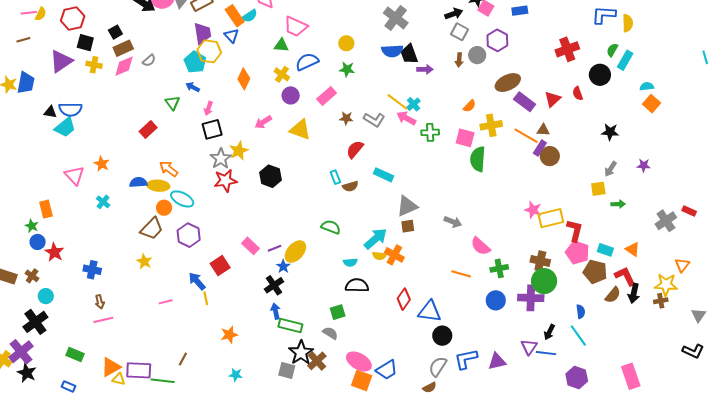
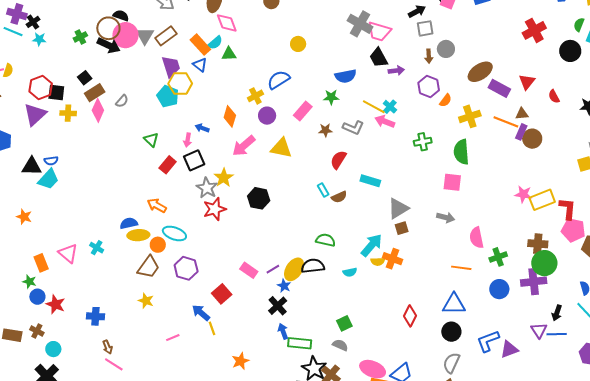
red hexagon: (73, 18) -> (41, 88), moved
pink trapezoid: (296, 27) -> (379, 31), moved
gray square: (459, 32) -> (425, 28), turned -30
purple hexagon: (497, 40) -> (429, 87), moved
yellow circle: (346, 43) -> (298, 44), moved
green triangle: (281, 45) -> (229, 54), moved
blue semicircle: (392, 51) -> (346, 76), moved
pink diamond: (124, 66) -> (98, 110), turned -35
green star: (347, 69) -> (331, 97), moved
yellow cross: (282, 74) -> (255, 96), turned 35
orange diamond: (244, 79) -> (230, 116), moved
blue arrow: (193, 87) -> (202, 128), moved
red semicircle: (578, 93) -> (554, 96), moved
blue semicircle: (70, 109) -> (51, 161), size x0.6
black triangle: (50, 112) -> (32, 166), size x1.5
pink arrow: (263, 122) -> (244, 146), size x1.4
red rectangle: (148, 129) -> (168, 165), moved
green cross: (430, 132) -> (423, 142), moved
pink square: (465, 138) -> (452, 182), moved
orange star: (102, 164) -> (24, 217), moved
pink triangle: (74, 175) -> (68, 253), moved
yellow ellipse: (158, 186) -> (138, 235), moved
pink semicircle: (481, 246) -> (476, 238), turned 45
black semicircle: (357, 285) -> (313, 266), moved
red diamond: (404, 299) -> (410, 316), moved
blue triangle: (430, 311) -> (454, 304), moved
pink line: (103, 320) -> (114, 364), turned 54
blue L-shape: (466, 359) -> (488, 341), moved

